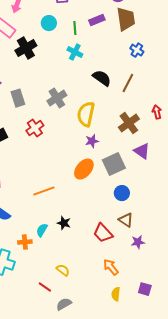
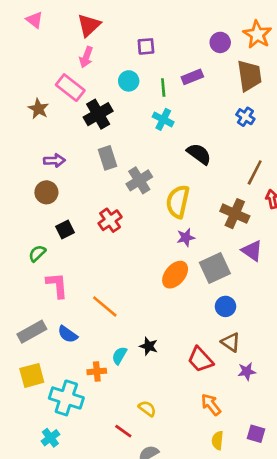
brown trapezoid: (126, 19) -> (249, 76), moved
brown line: (128, 83) -> (255, 172), moved
gray rectangle: (18, 98) -> (107, 158), moved
brown cross: (129, 123) -> (235, 214), turned -30
orange line: (44, 191) -> (105, 306), moved, turned 60

